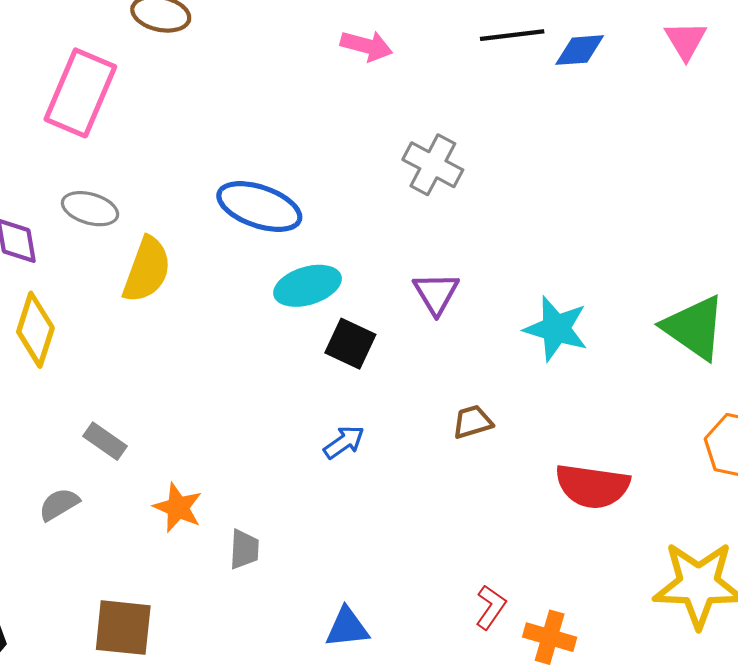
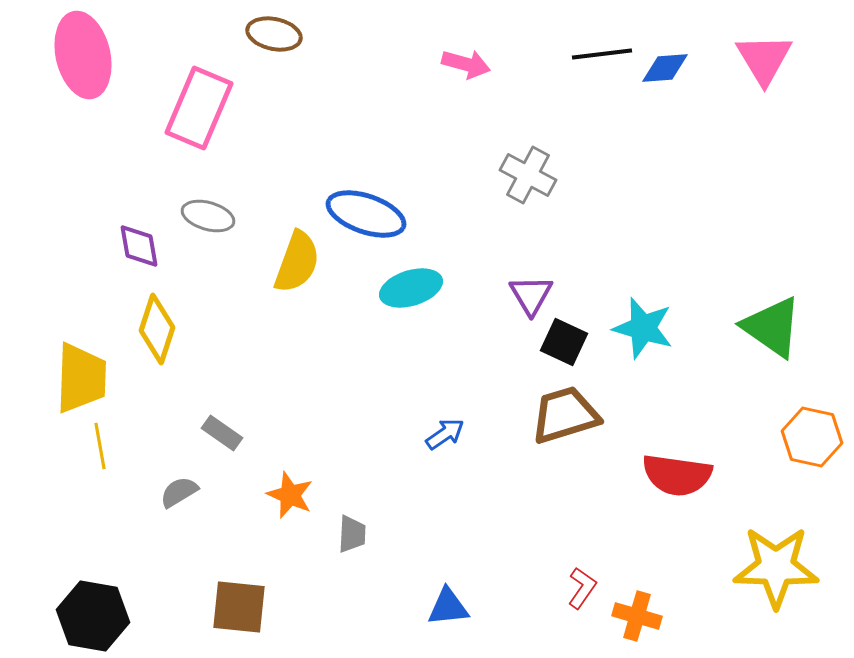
pink triangle: (686, 40) -> (764, 59), size x1.4
yellow semicircle: (147, 270) -> (297, 262), moved
black square: (350, 344) -> (564, 342), moved
brown trapezoid: (472, 422) -> (565, 415), size x1.8

